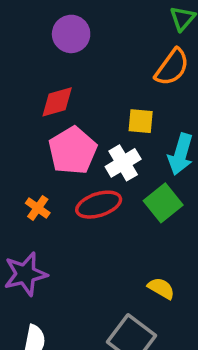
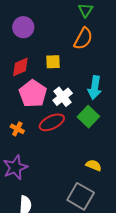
yellow square: (141, 121) -> (53, 62), moved

